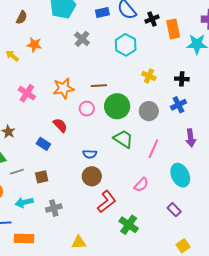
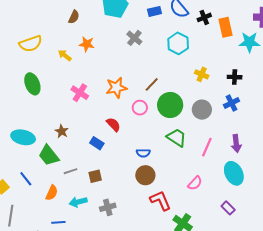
brown line: (99, 86) -> (152, 84), turned -42
purple arrow: (191, 138) -> (236, 143), moved
red L-shape: (107, 202) -> (160, 201), turned -75

